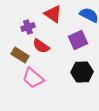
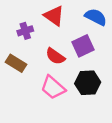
red semicircle: (41, 46) -> (55, 56), moved
pink trapezoid: (33, 78) -> (53, 87), moved

